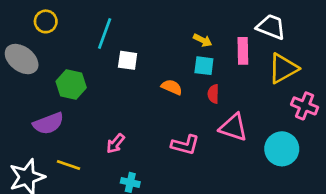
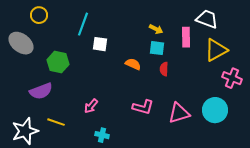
pink triangle: (233, 127) -> (179, 113), moved, turned -35

